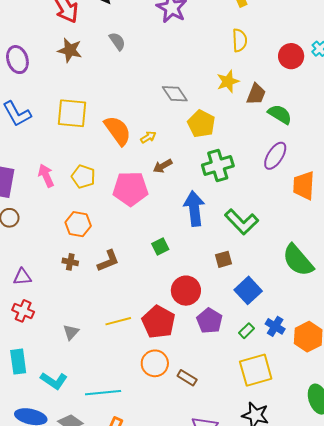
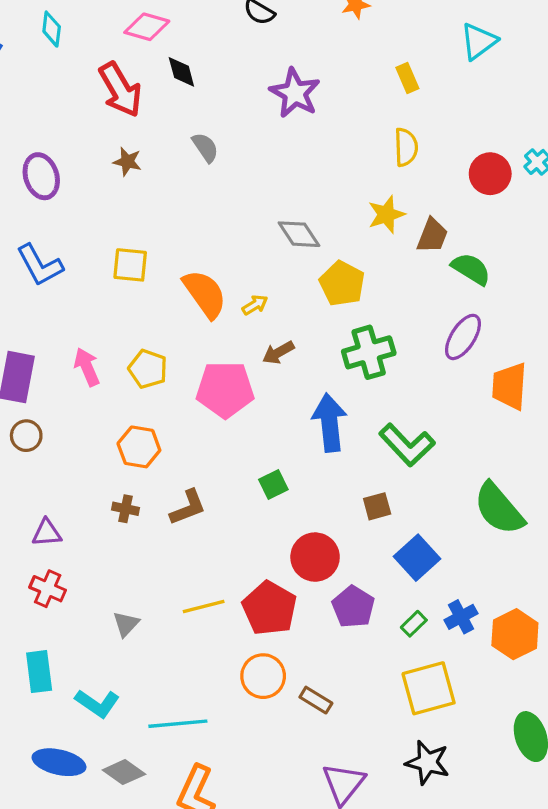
brown star: (70, 50) -> (127, 162), size x0.7
yellow square: (72, 113) -> (130, 265), size x0.7
blue cross: (275, 326) -> (461, 617), turned 30

